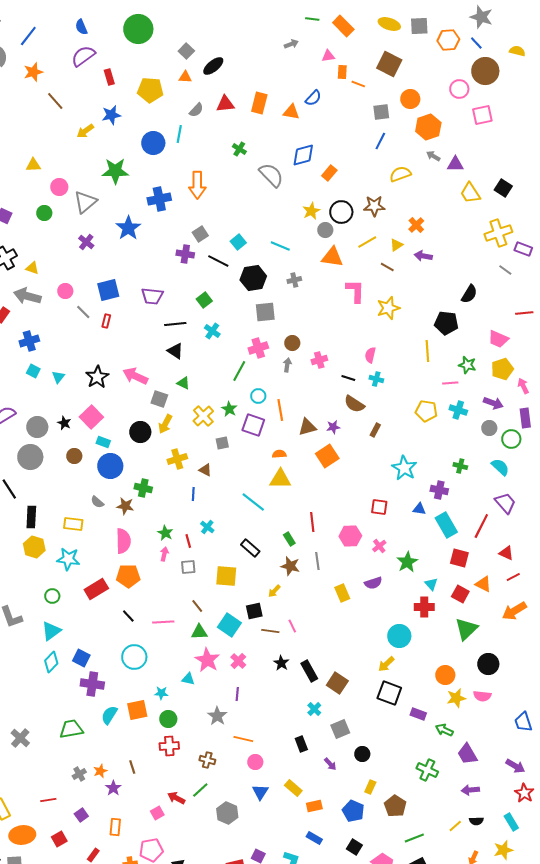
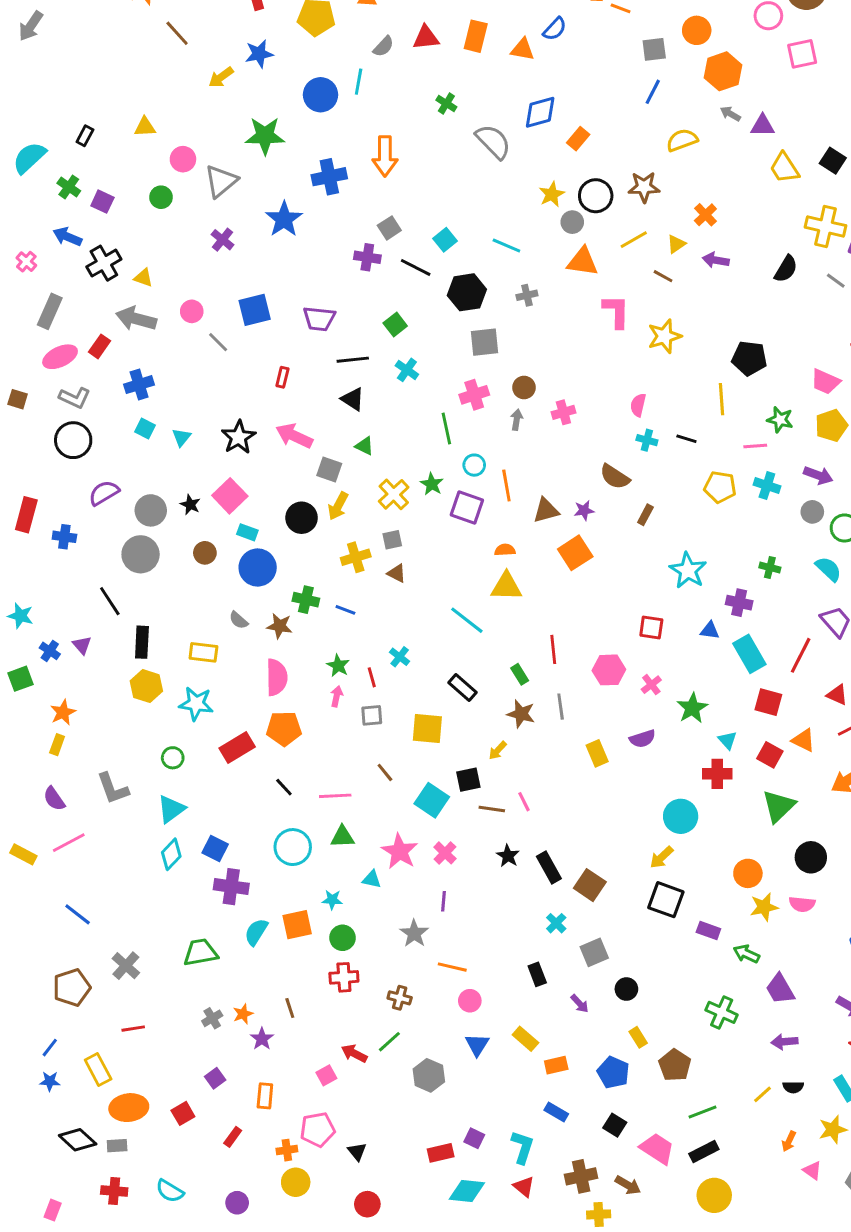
yellow cross: (498, 233) -> (825, 226), turned 32
black semicircle: (469, 294) -> (786, 269), moved
red rectangle: (106, 321) -> (282, 377), moved
green line: (239, 371) -> (446, 428), turned -40
black line: (348, 378) -> (686, 439), moved
gray square: (222, 443) -> (392, 540), moved
blue line: (193, 494) -> (345, 610), moved, turned -72
green triangle: (199, 632) -> (342, 837), moved
yellow rectangle: (370, 787) -> (638, 1037), turned -56
red line: (48, 800) -> (133, 1029), moved

